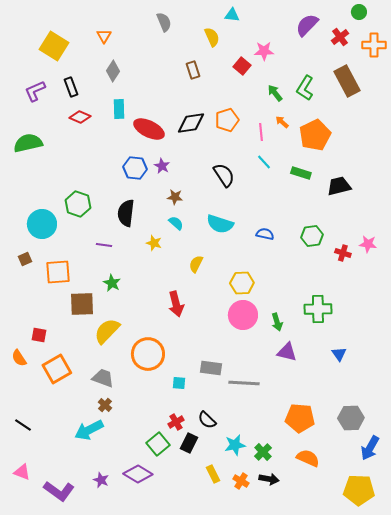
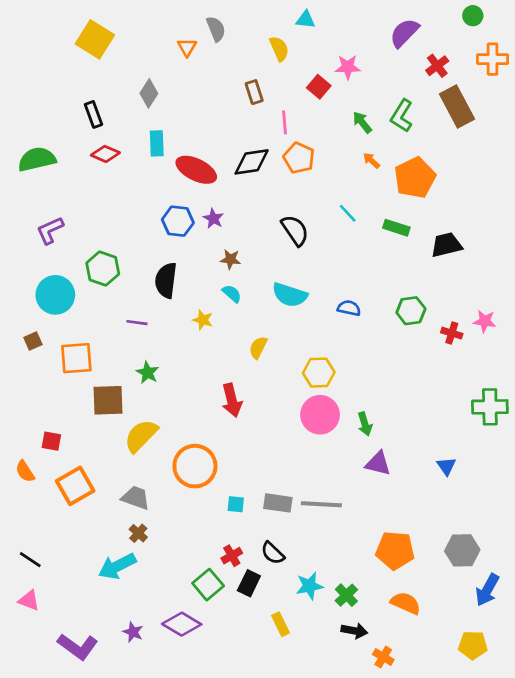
orange triangle: (104, 36) -> (187, 47), moved
red cross: (340, 37) -> (437, 66), moved
yellow square: (54, 46) -> (95, 39), moved
purple L-shape: (35, 91) -> (50, 230), moved
orange pentagon: (227, 120) -> (299, 158), turned -30
pink line: (261, 132) -> (284, 122), moved
green semicircle: (28, 143) -> (37, 159), moved
green cross: (318, 309) -> (490, 407), moved
gray rectangle: (211, 368) -> (278, 503), moved
pink triangle: (22, 472) -> (29, 600), moved
orange cross: (241, 481) -> (383, 657), moved
yellow pentagon: (359, 490) -> (473, 645), size x0.7

